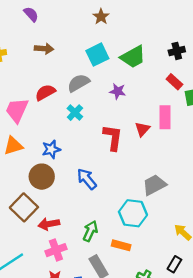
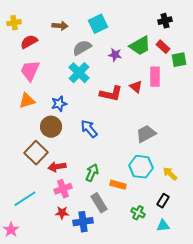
brown arrow: (44, 49) -> (60, 26), moved
green trapezoid: (133, 57) -> (140, 46), moved
red semicircle: (45, 92) -> (29, 42), moved
cyan cross: (75, 113) -> (79, 73), size x1.5
red triangle: (142, 129) -> (136, 87), turned -32
red L-shape: (113, 137) -> (111, 94), turned 95
cyan hexagon: (133, 213) -> (141, 167), moved

